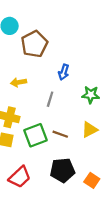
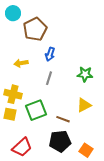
blue arrow: (64, 72) -> (50, 54), moved
brown line: (60, 134) -> (63, 119), moved

